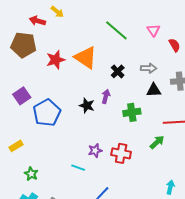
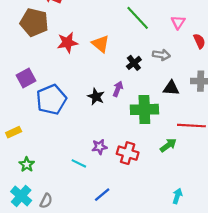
orange triangle: (86, 58) -> (101, 44), size x0.7
gray arrow: (149, 68) -> (161, 55), moved
green cross: (132, 112) -> (144, 109), size x1.4

